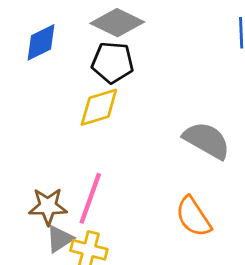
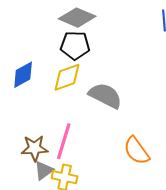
blue diamond: (41, 42) -> (23, 75), moved
gray semicircle: (207, 140) -> (105, 96), moved

